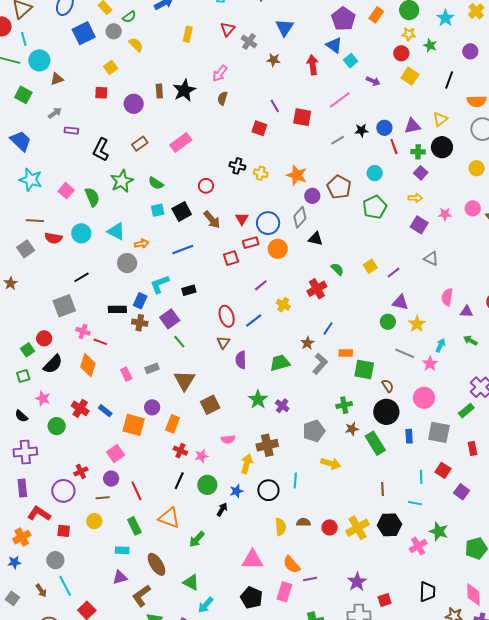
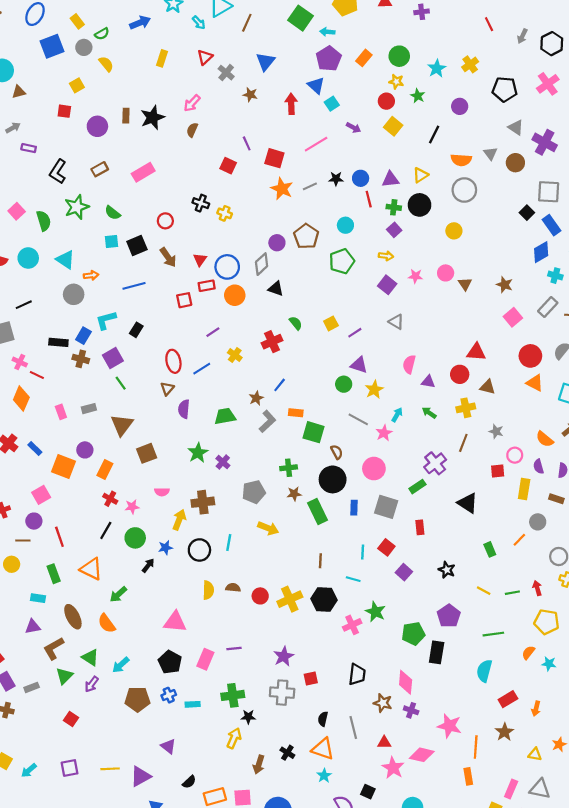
orange star: (297, 175) -> (282, 189), moved
black rectangle: (189, 290) -> (136, 330), turned -48
orange semicircle: (292, 565) -> (107, 623), moved
green triangle: (191, 582) -> (90, 657), moved

